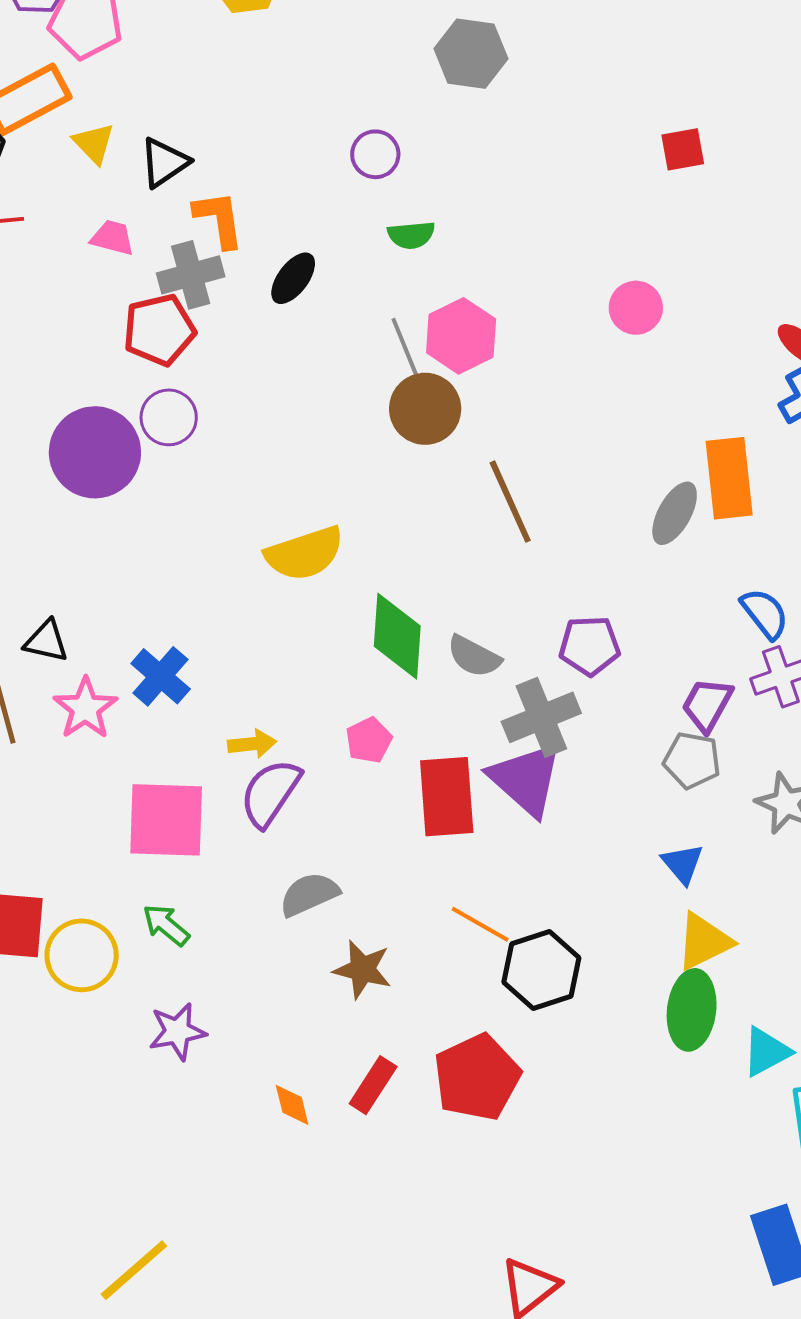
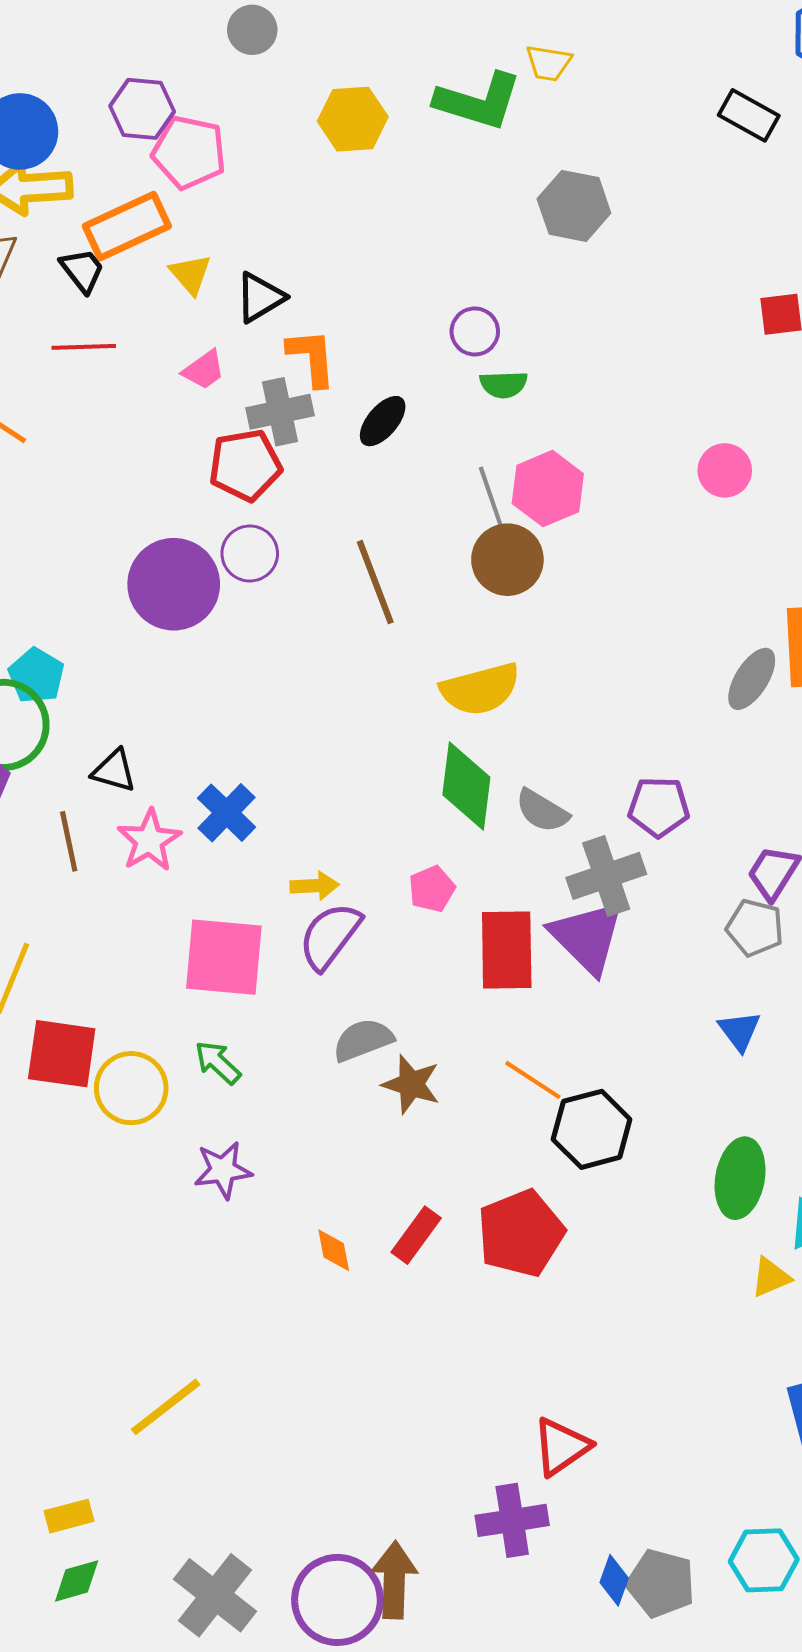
purple circle: (375, 154) -> (475, 331), moved
pink trapezoid: (112, 238) -> (204, 370), turned 126
brown line: (510, 502) -> (375, 582), moved
yellow semicircle: (305, 553) -> (480, 689), moved
yellow triangle: (704, 941) -> (771, 1277), moved, size x0.7
brown star: (362, 969) -> (411, 1084), moved

